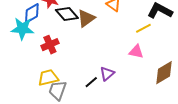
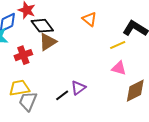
brown triangle: (86, 18) -> (48, 42), moved
pink triangle: (136, 52) -> (119, 68), moved

